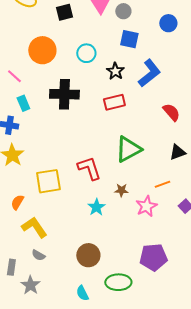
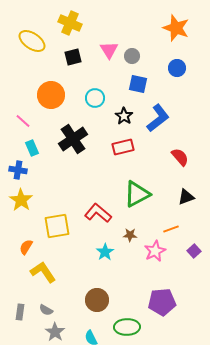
black cross: (64, 94) -> (73, 139), turned -36
red L-shape: (89, 168) -> (98, 213), turned -32
gray semicircle: (38, 255) -> (46, 310), moved
gray star: (30, 285) -> (55, 332), moved

